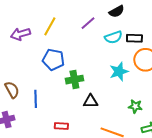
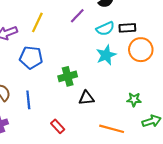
blue pentagon: (53, 60) -> (31, 57), moved
cyan star: (119, 72) -> (106, 55), moved
red rectangle: (61, 126) -> (58, 126), turned 48

